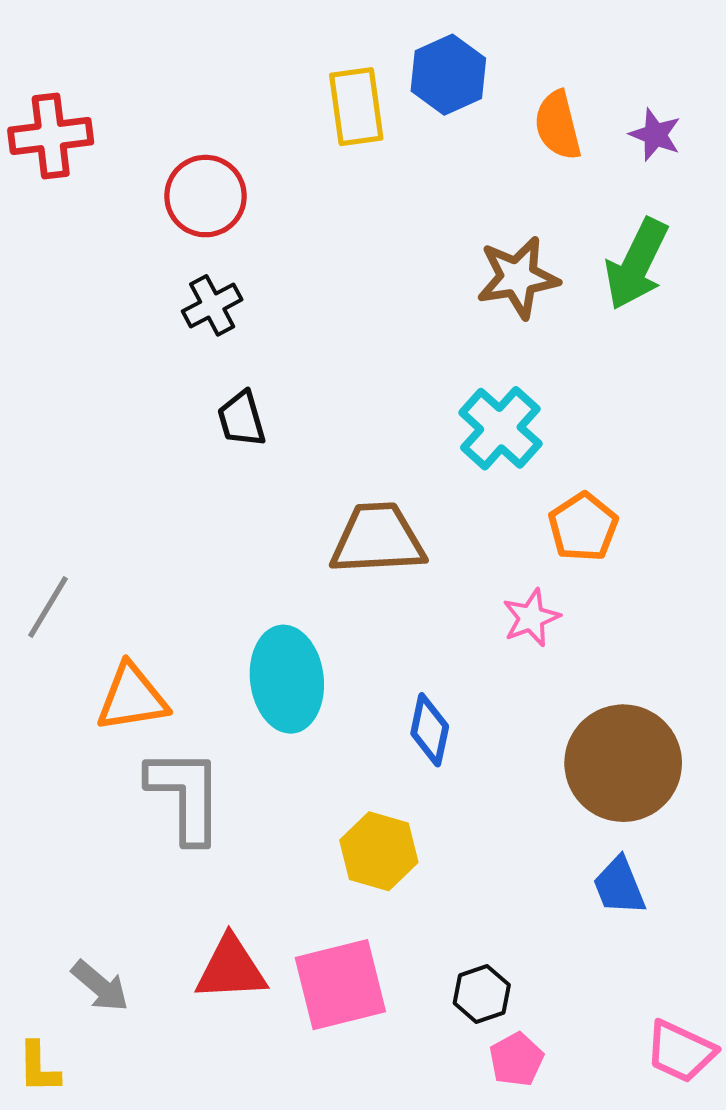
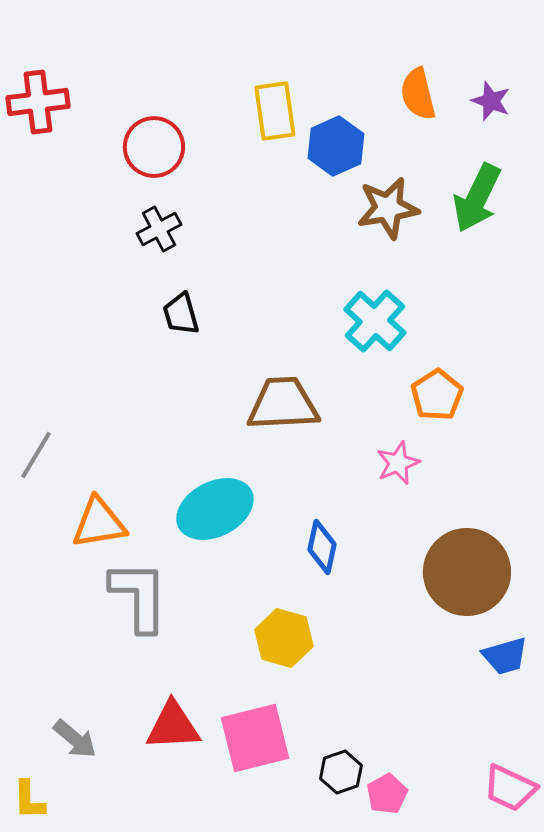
blue hexagon: (448, 75) -> (336, 146), moved
yellow rectangle: (356, 107) -> (275, 111), moved
cyan ellipse: (287, 679) -> (215, 509), turned 70
blue trapezoid: (619, 886) -> (505, 656), moved, turned -84
black hexagon: (482, 994) -> (341, 772), moved

